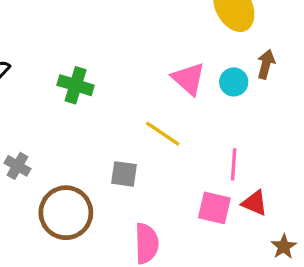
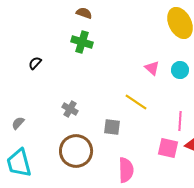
pink triangle: (189, 79) -> (152, 68), size x0.7
green cross: (76, 85) -> (82, 42), moved
gray cross: (17, 166) -> (70, 109), moved

